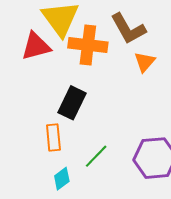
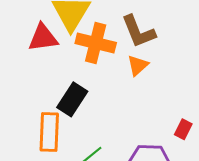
orange triangle: (145, 62) -> (138, 65), moved
orange rectangle: (53, 137) -> (49, 132), size x1.4

